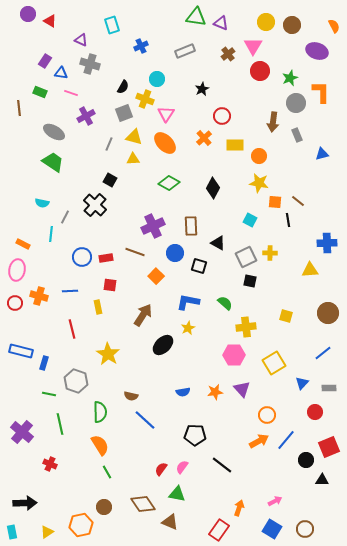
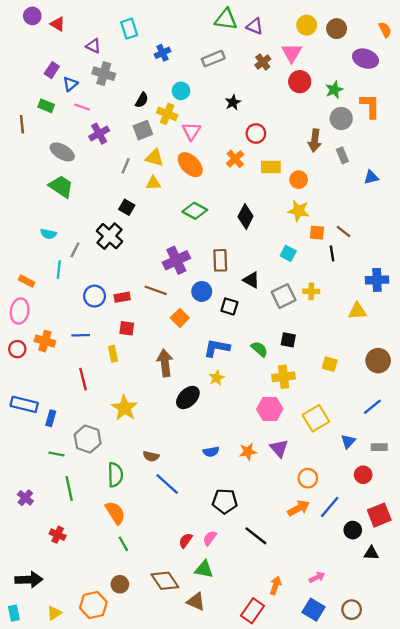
blue triangle: (61, 73) -> (70, 84), turned -48
black square: (250, 281) -> (288, 340), moved
brown arrow: (143, 315) -> (165, 363), turned -40
purple cross: (22, 432) -> (25, 498), size x0.6

